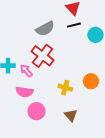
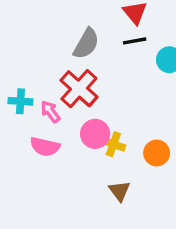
gray semicircle: (45, 29) -> (86, 44), turned -36
orange circle: (91, 81) -> (157, 153), moved
pink circle: (36, 111) -> (95, 134), moved

